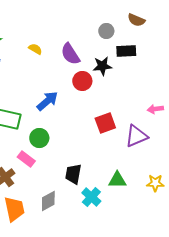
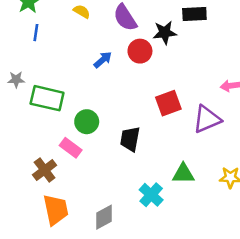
blue arrow: (47, 101) -> (103, 60), moved, size x0.7
black trapezoid: (73, 174) -> (130, 139), moved
gray diamond: (48, 201) -> (104, 217), moved

